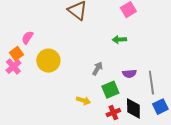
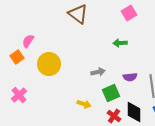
pink cross: (13, 67) -> (19, 95), moved
gray arrow: (97, 69) -> (98, 72), turned 48
red cross: (113, 113) -> (114, 116), turned -32

